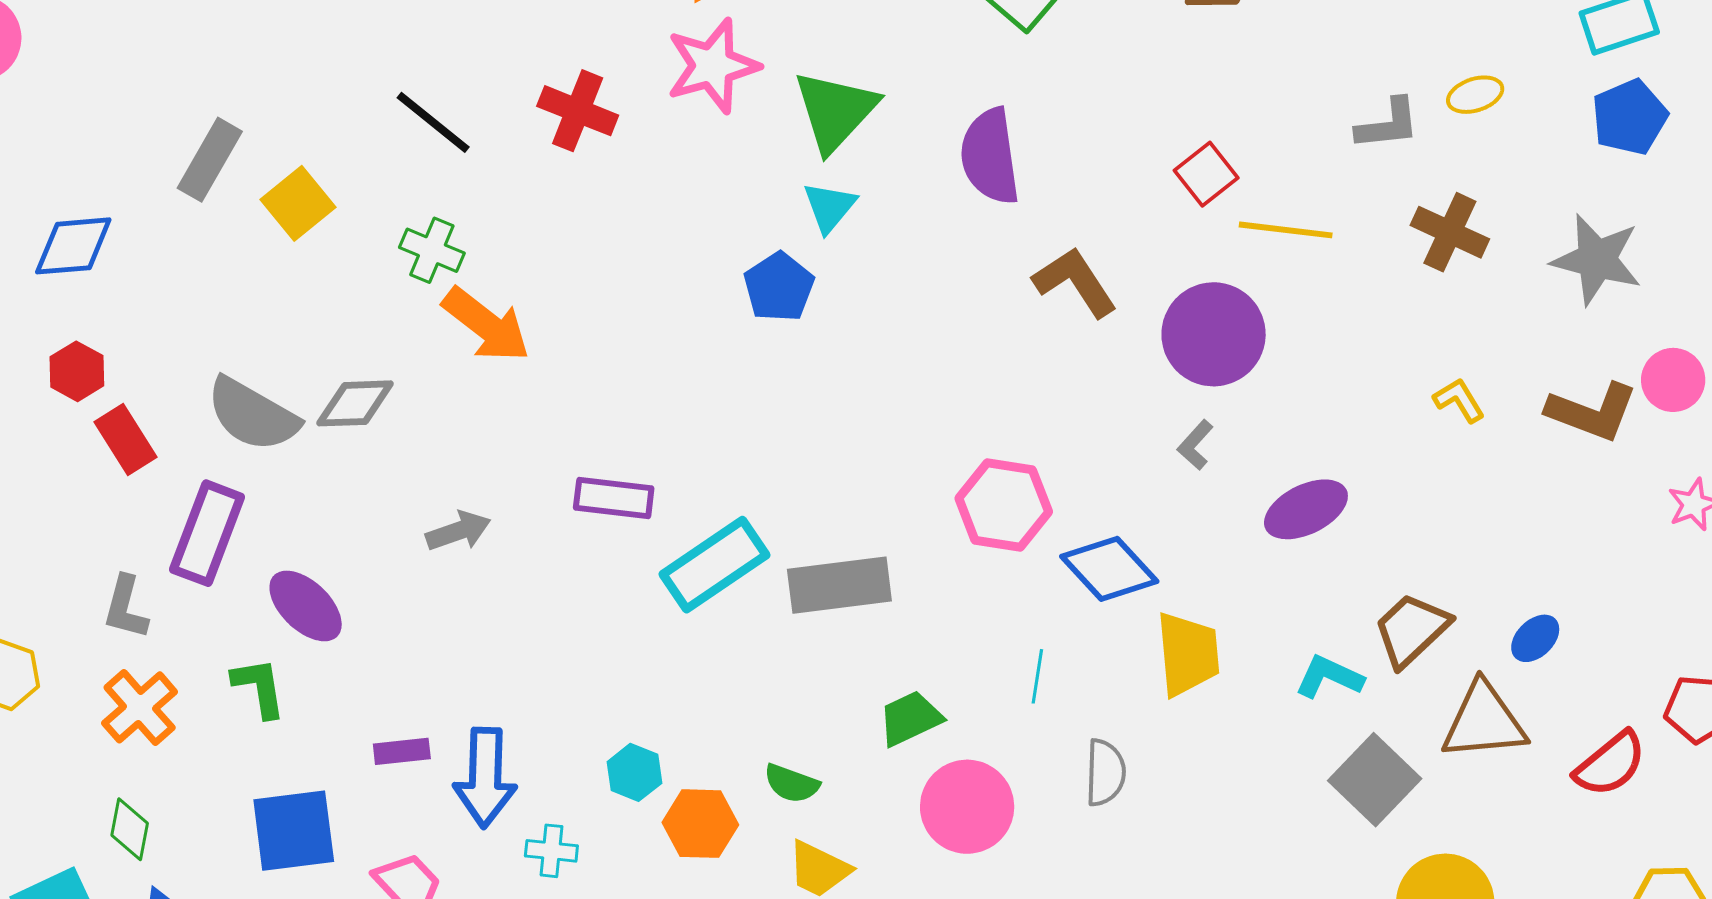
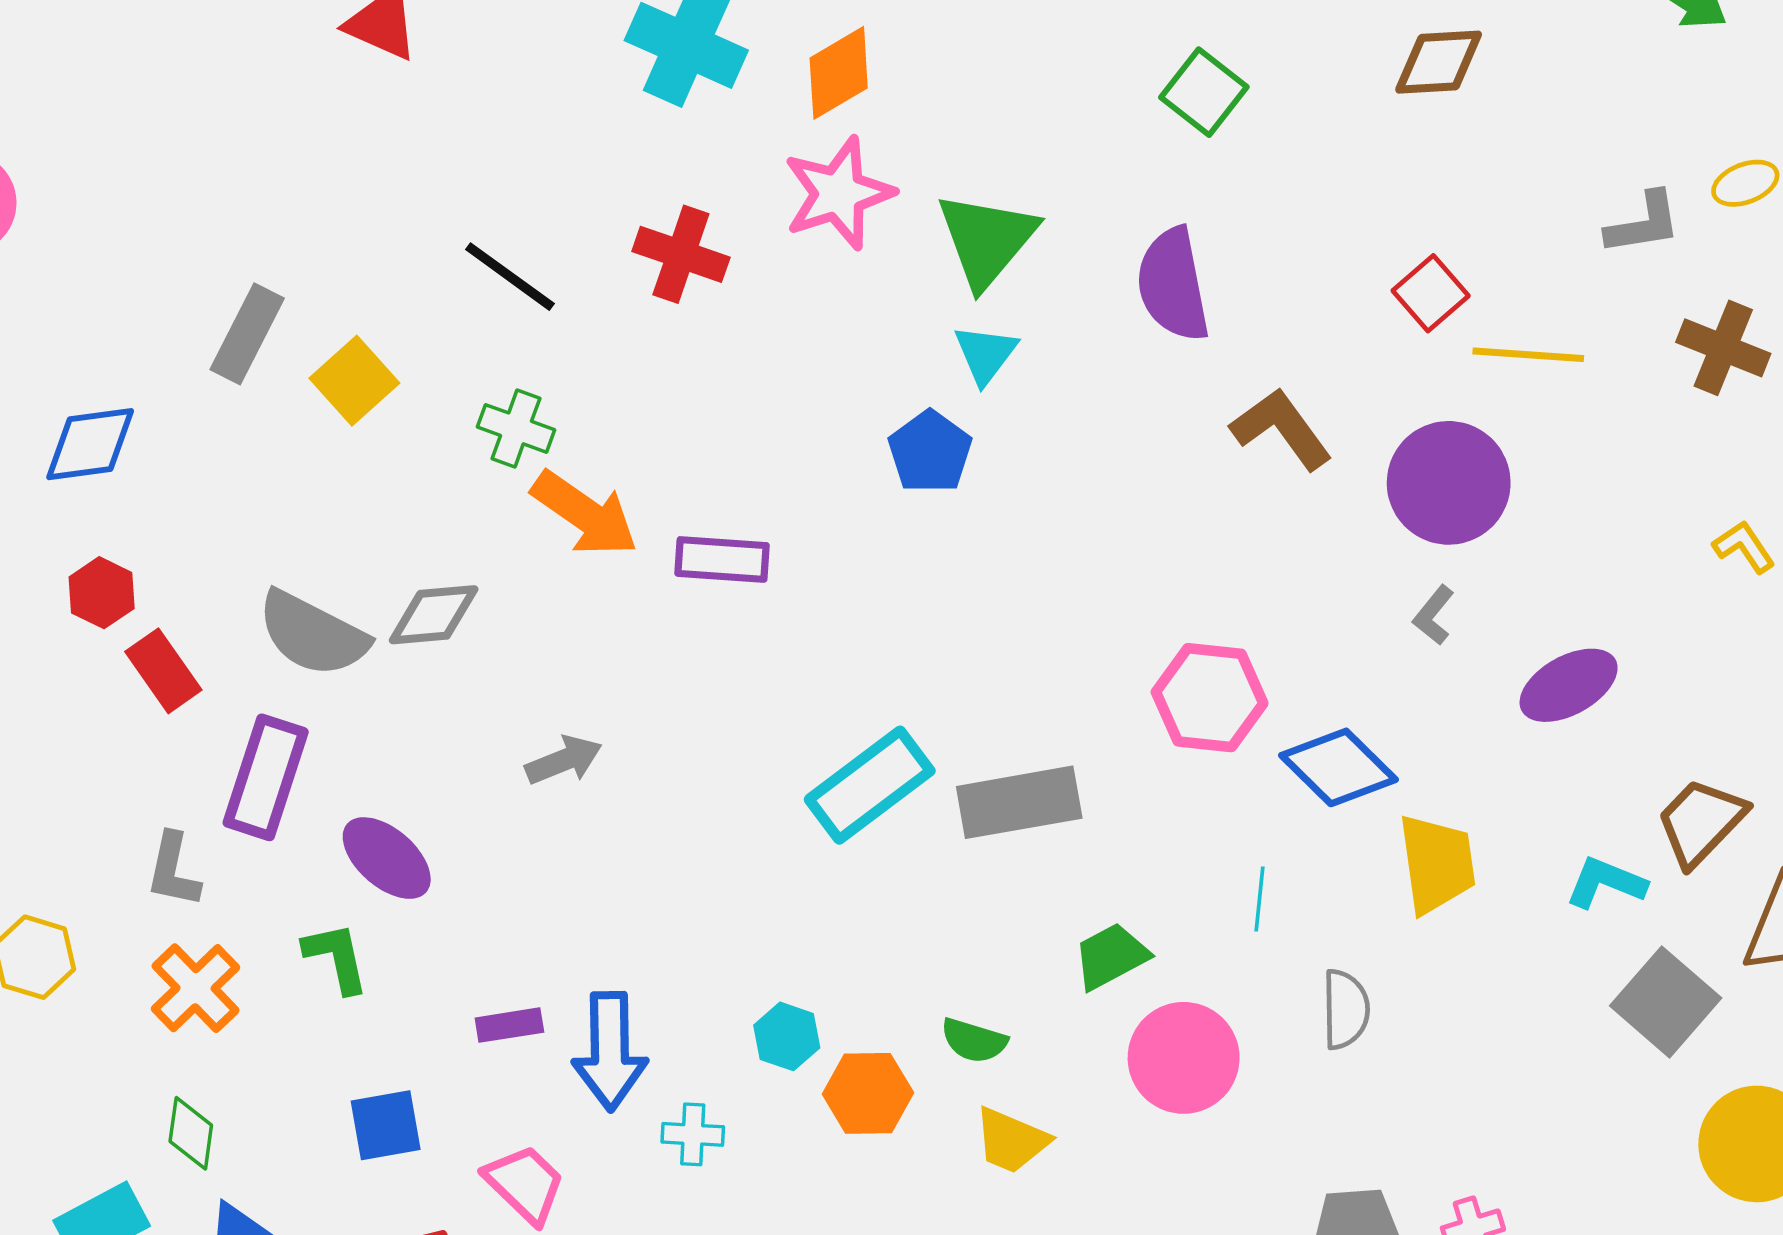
purple rectangle: (614, 498) -> (722, 559), moved
blue square: (294, 831) -> (386, 1125), size x0.7

